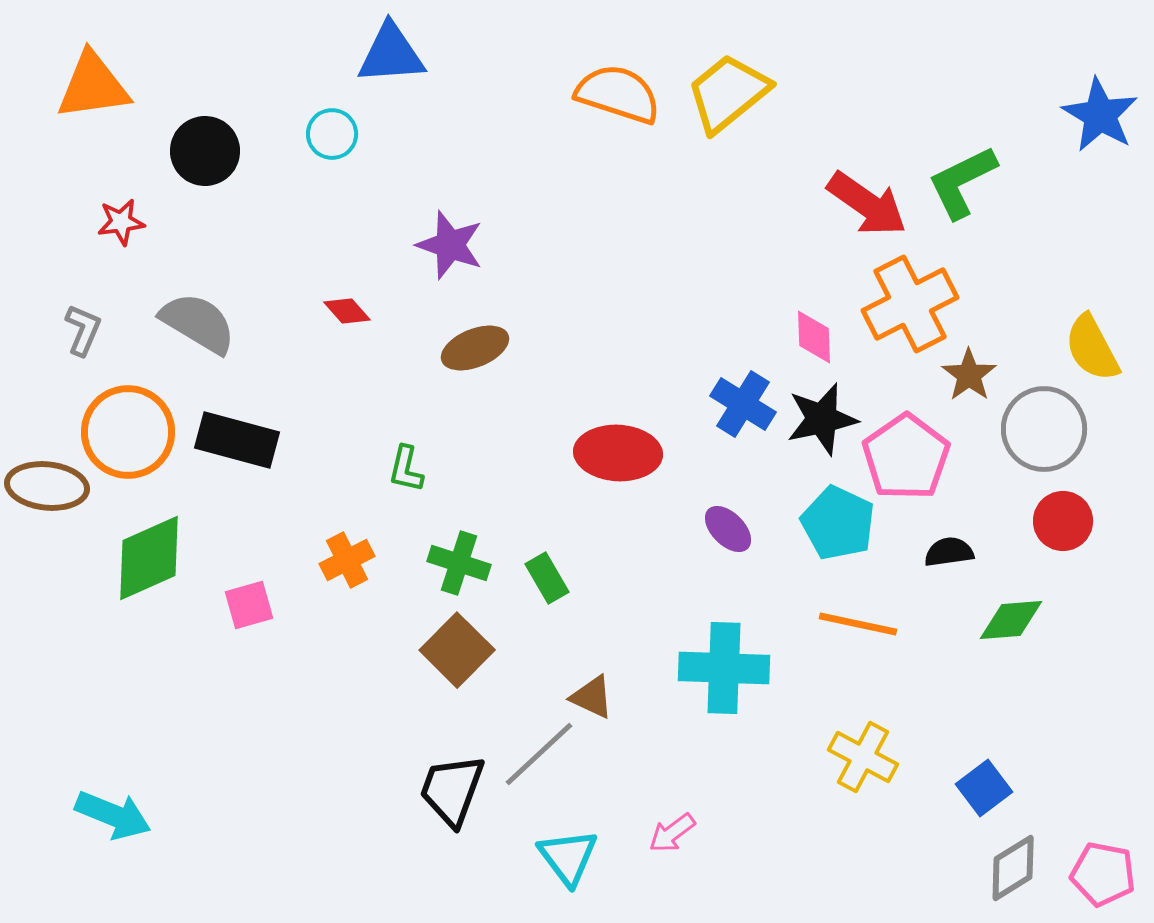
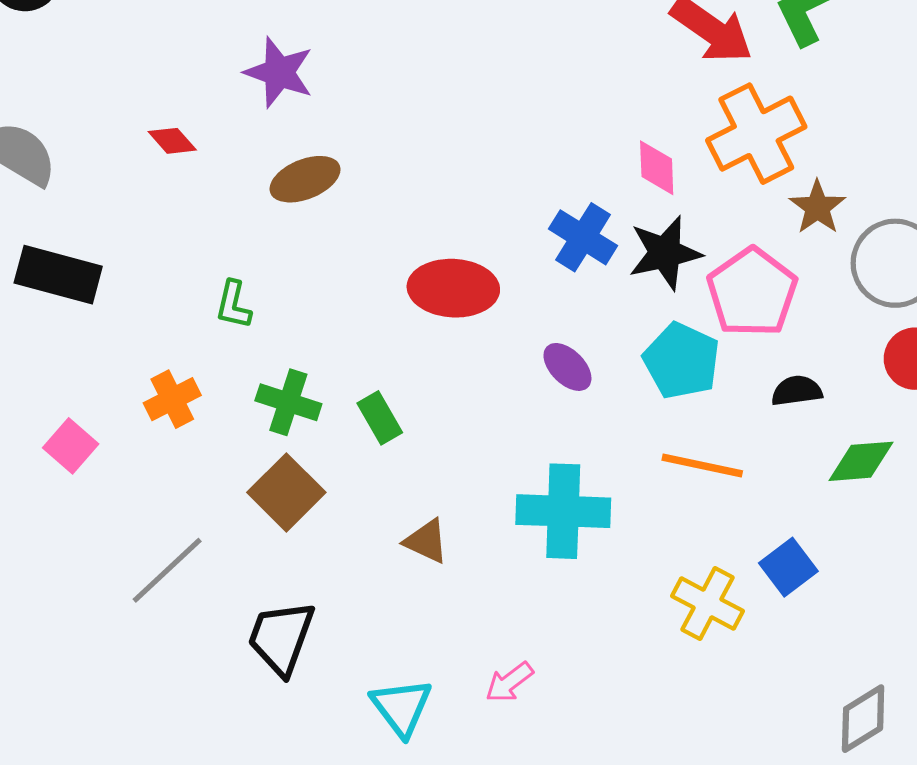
pink square: (249, 605) -> (71, 446), turned -33
gray line: (539, 754) -> (167, 570), moved
blue square: (984, 788) -> (788, 567), moved

